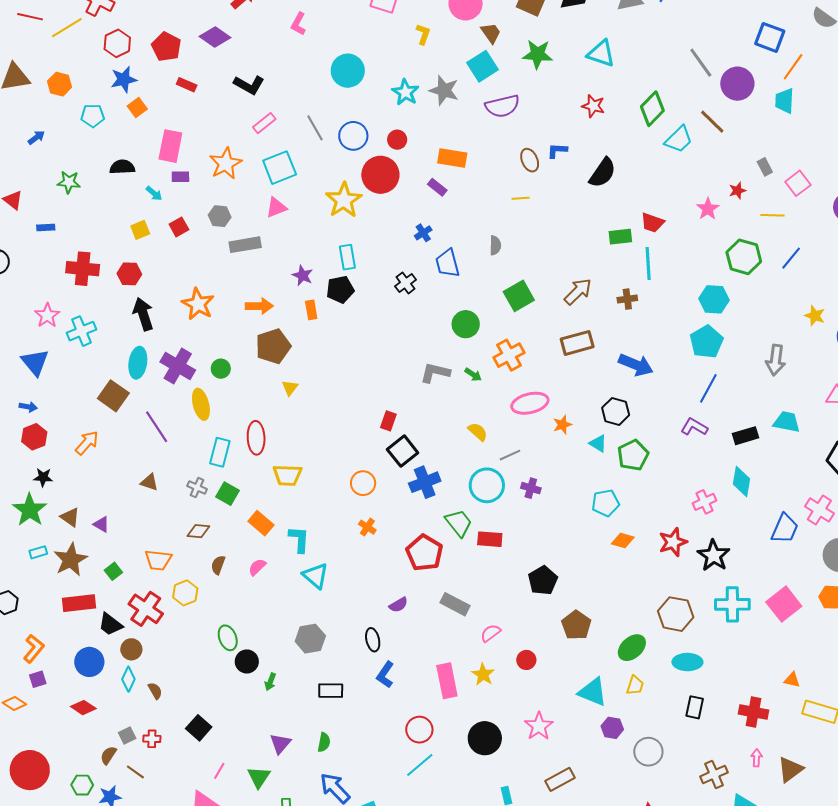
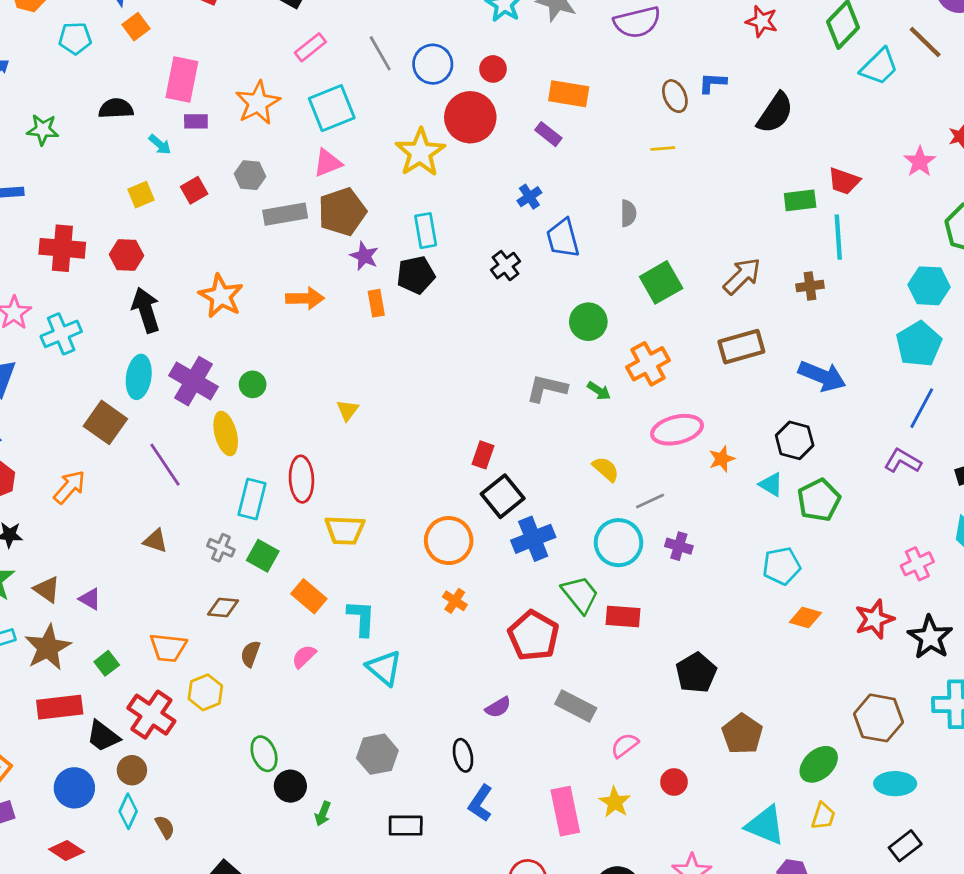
brown pentagon: (273, 346) -> (342, 212), moved
orange circle: (363, 483) -> (449, 541), size x1.4
black rectangle: (695, 707) -> (905, 846), turned 40

